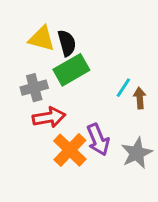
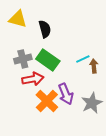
yellow triangle: (42, 39) -> (18, 19), moved
green rectangle: (71, 70) -> (48, 60), moved, turned 65
cyan line: (123, 88) -> (83, 59), turned 32

